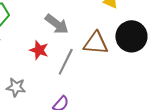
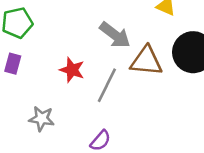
gray arrow: (57, 24) -> (115, 35), moved

